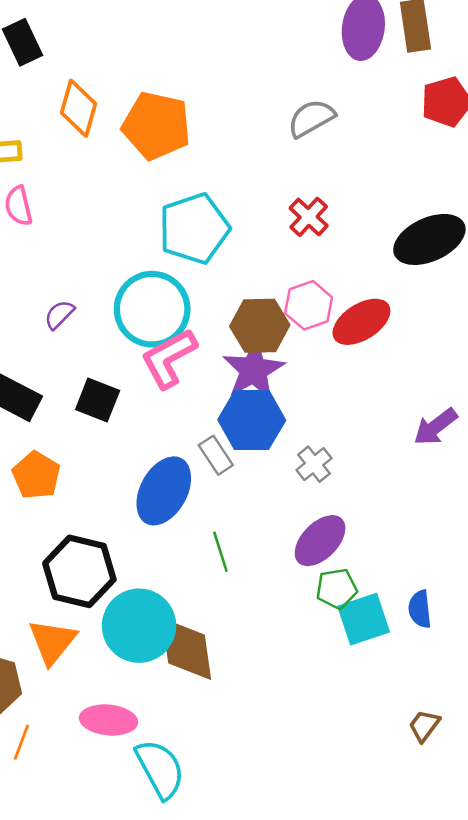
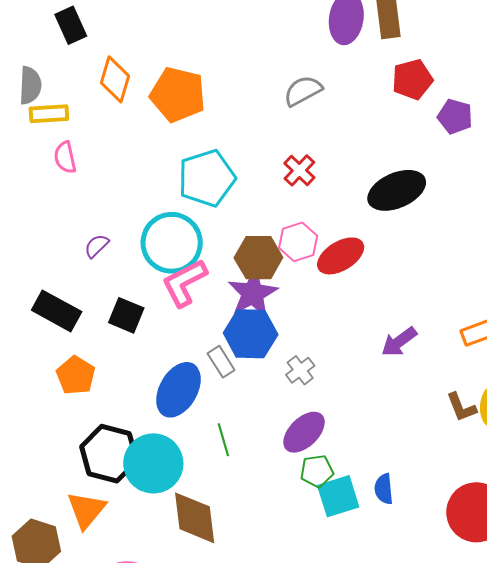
cyan circle: (139, 626) -> (153, 463), moved

